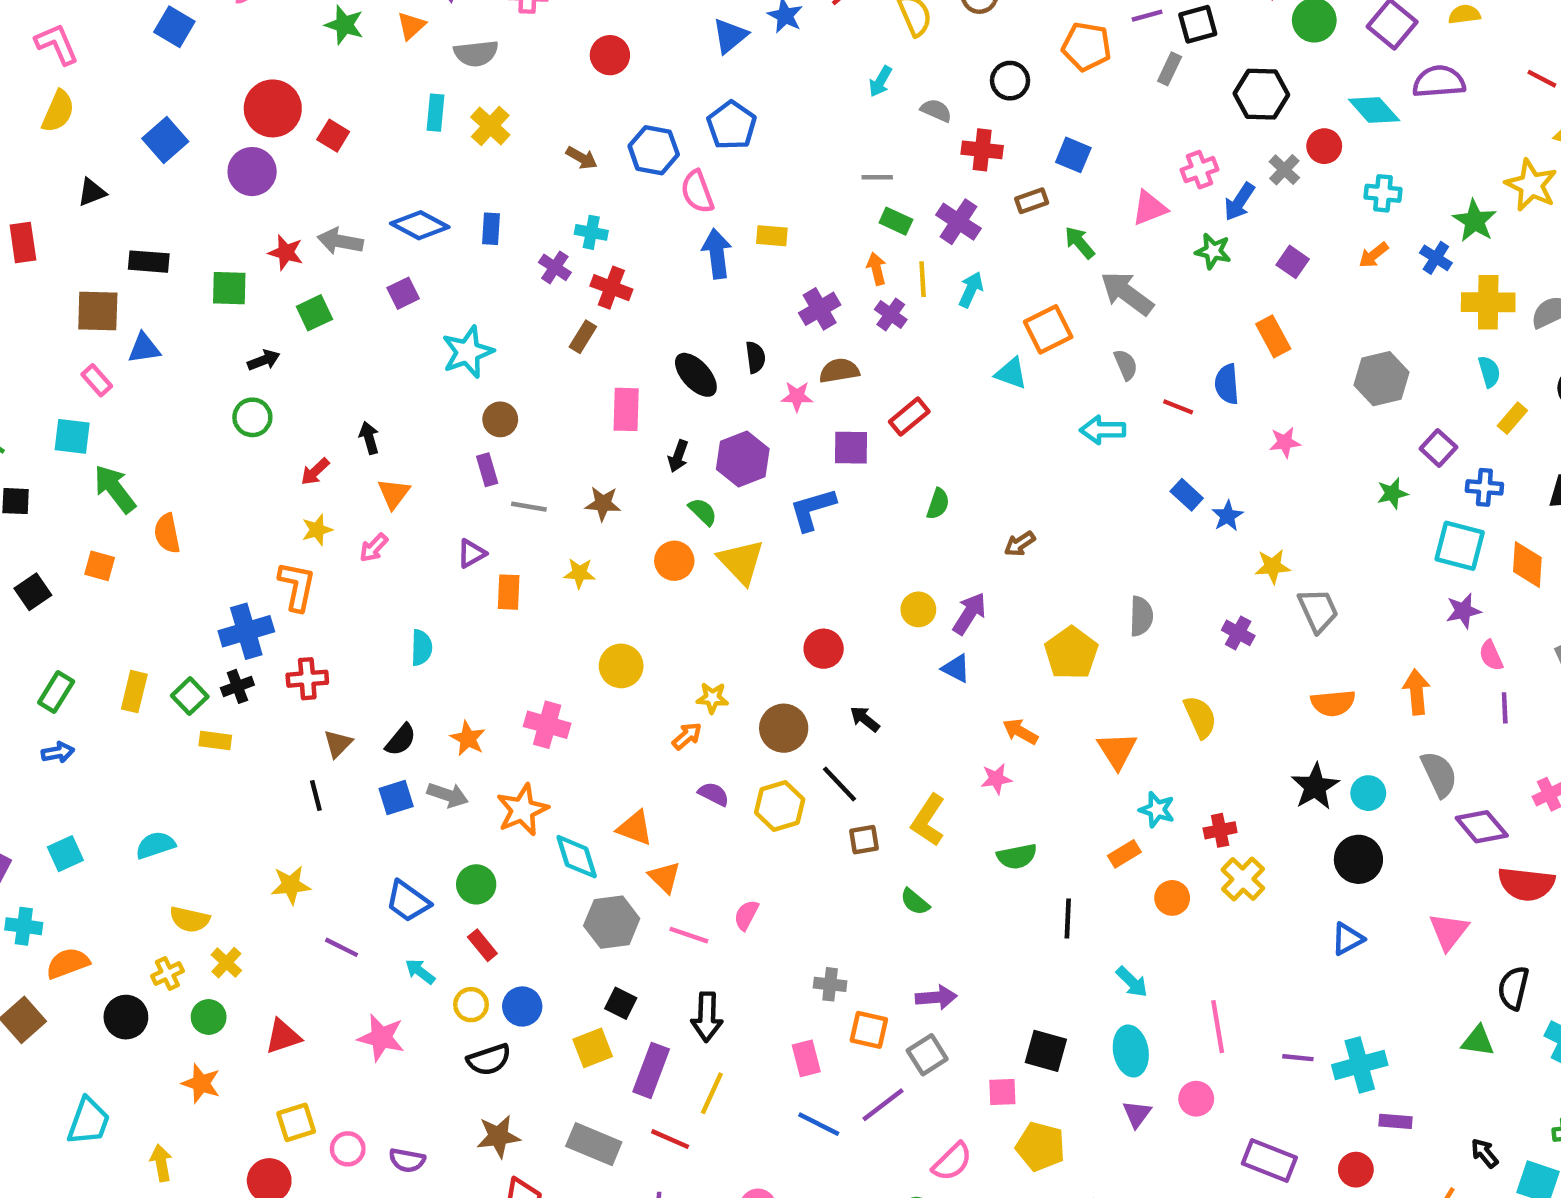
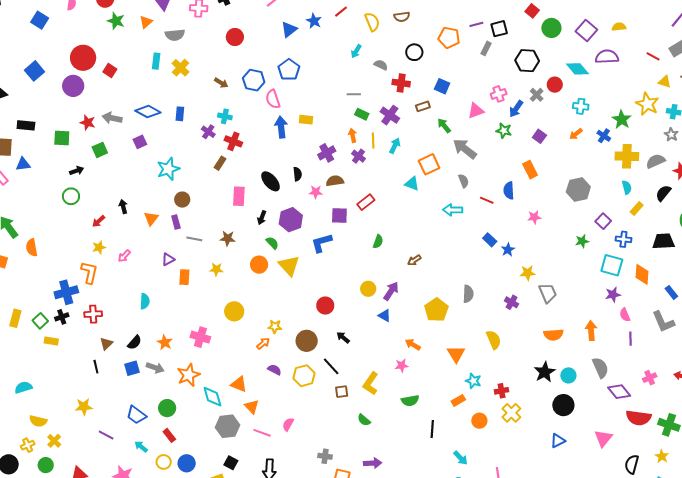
orange triangle: (394, 493) -> (151, 218), moved

